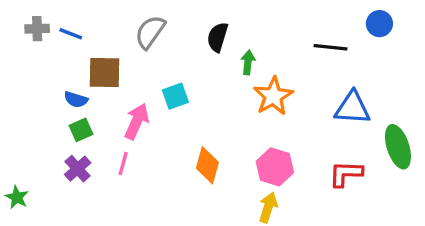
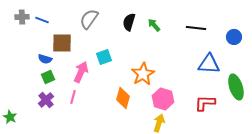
blue circle: (379, 24) -> (234, 37), moved
green arrow: (248, 62) -> (154, 25), moved, turned -48
orange star: (273, 96) -> (143, 74), moved

